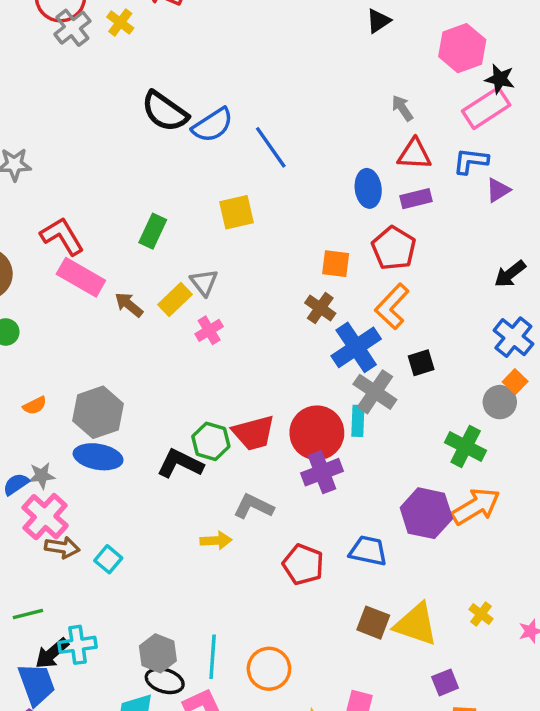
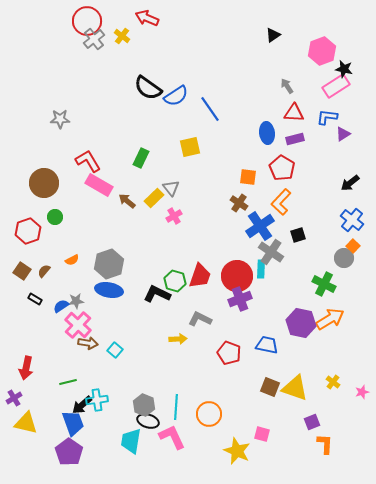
red trapezoid: (254, 433) -> (200, 276), turned -56

